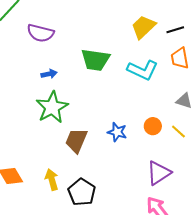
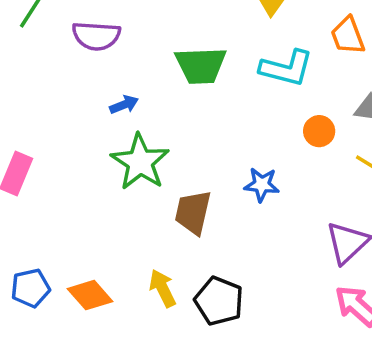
orange circle: (153, 126) -> (319, 131), moved

